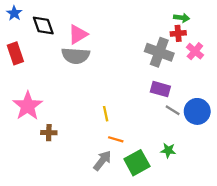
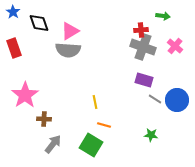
red cross: (178, 33) -> (141, 30), moved
gray arrow: (102, 160) -> (53, 144), moved
green square: (137, 163) -> (91, 145), moved, turned -30

